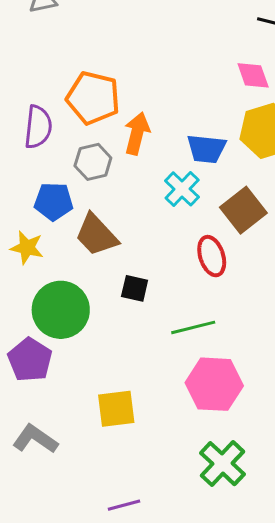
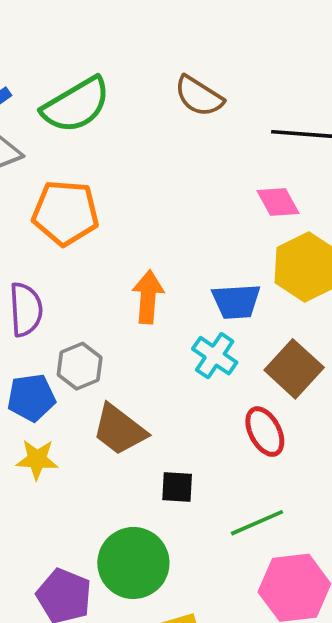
orange pentagon: (93, 98) -> (65, 213), moved
gray hexagon: (93, 162) -> (80, 366), moved
blue pentagon: (54, 202) -> (31, 398), moved
green circle: (61, 310) -> (133, 563), moved

